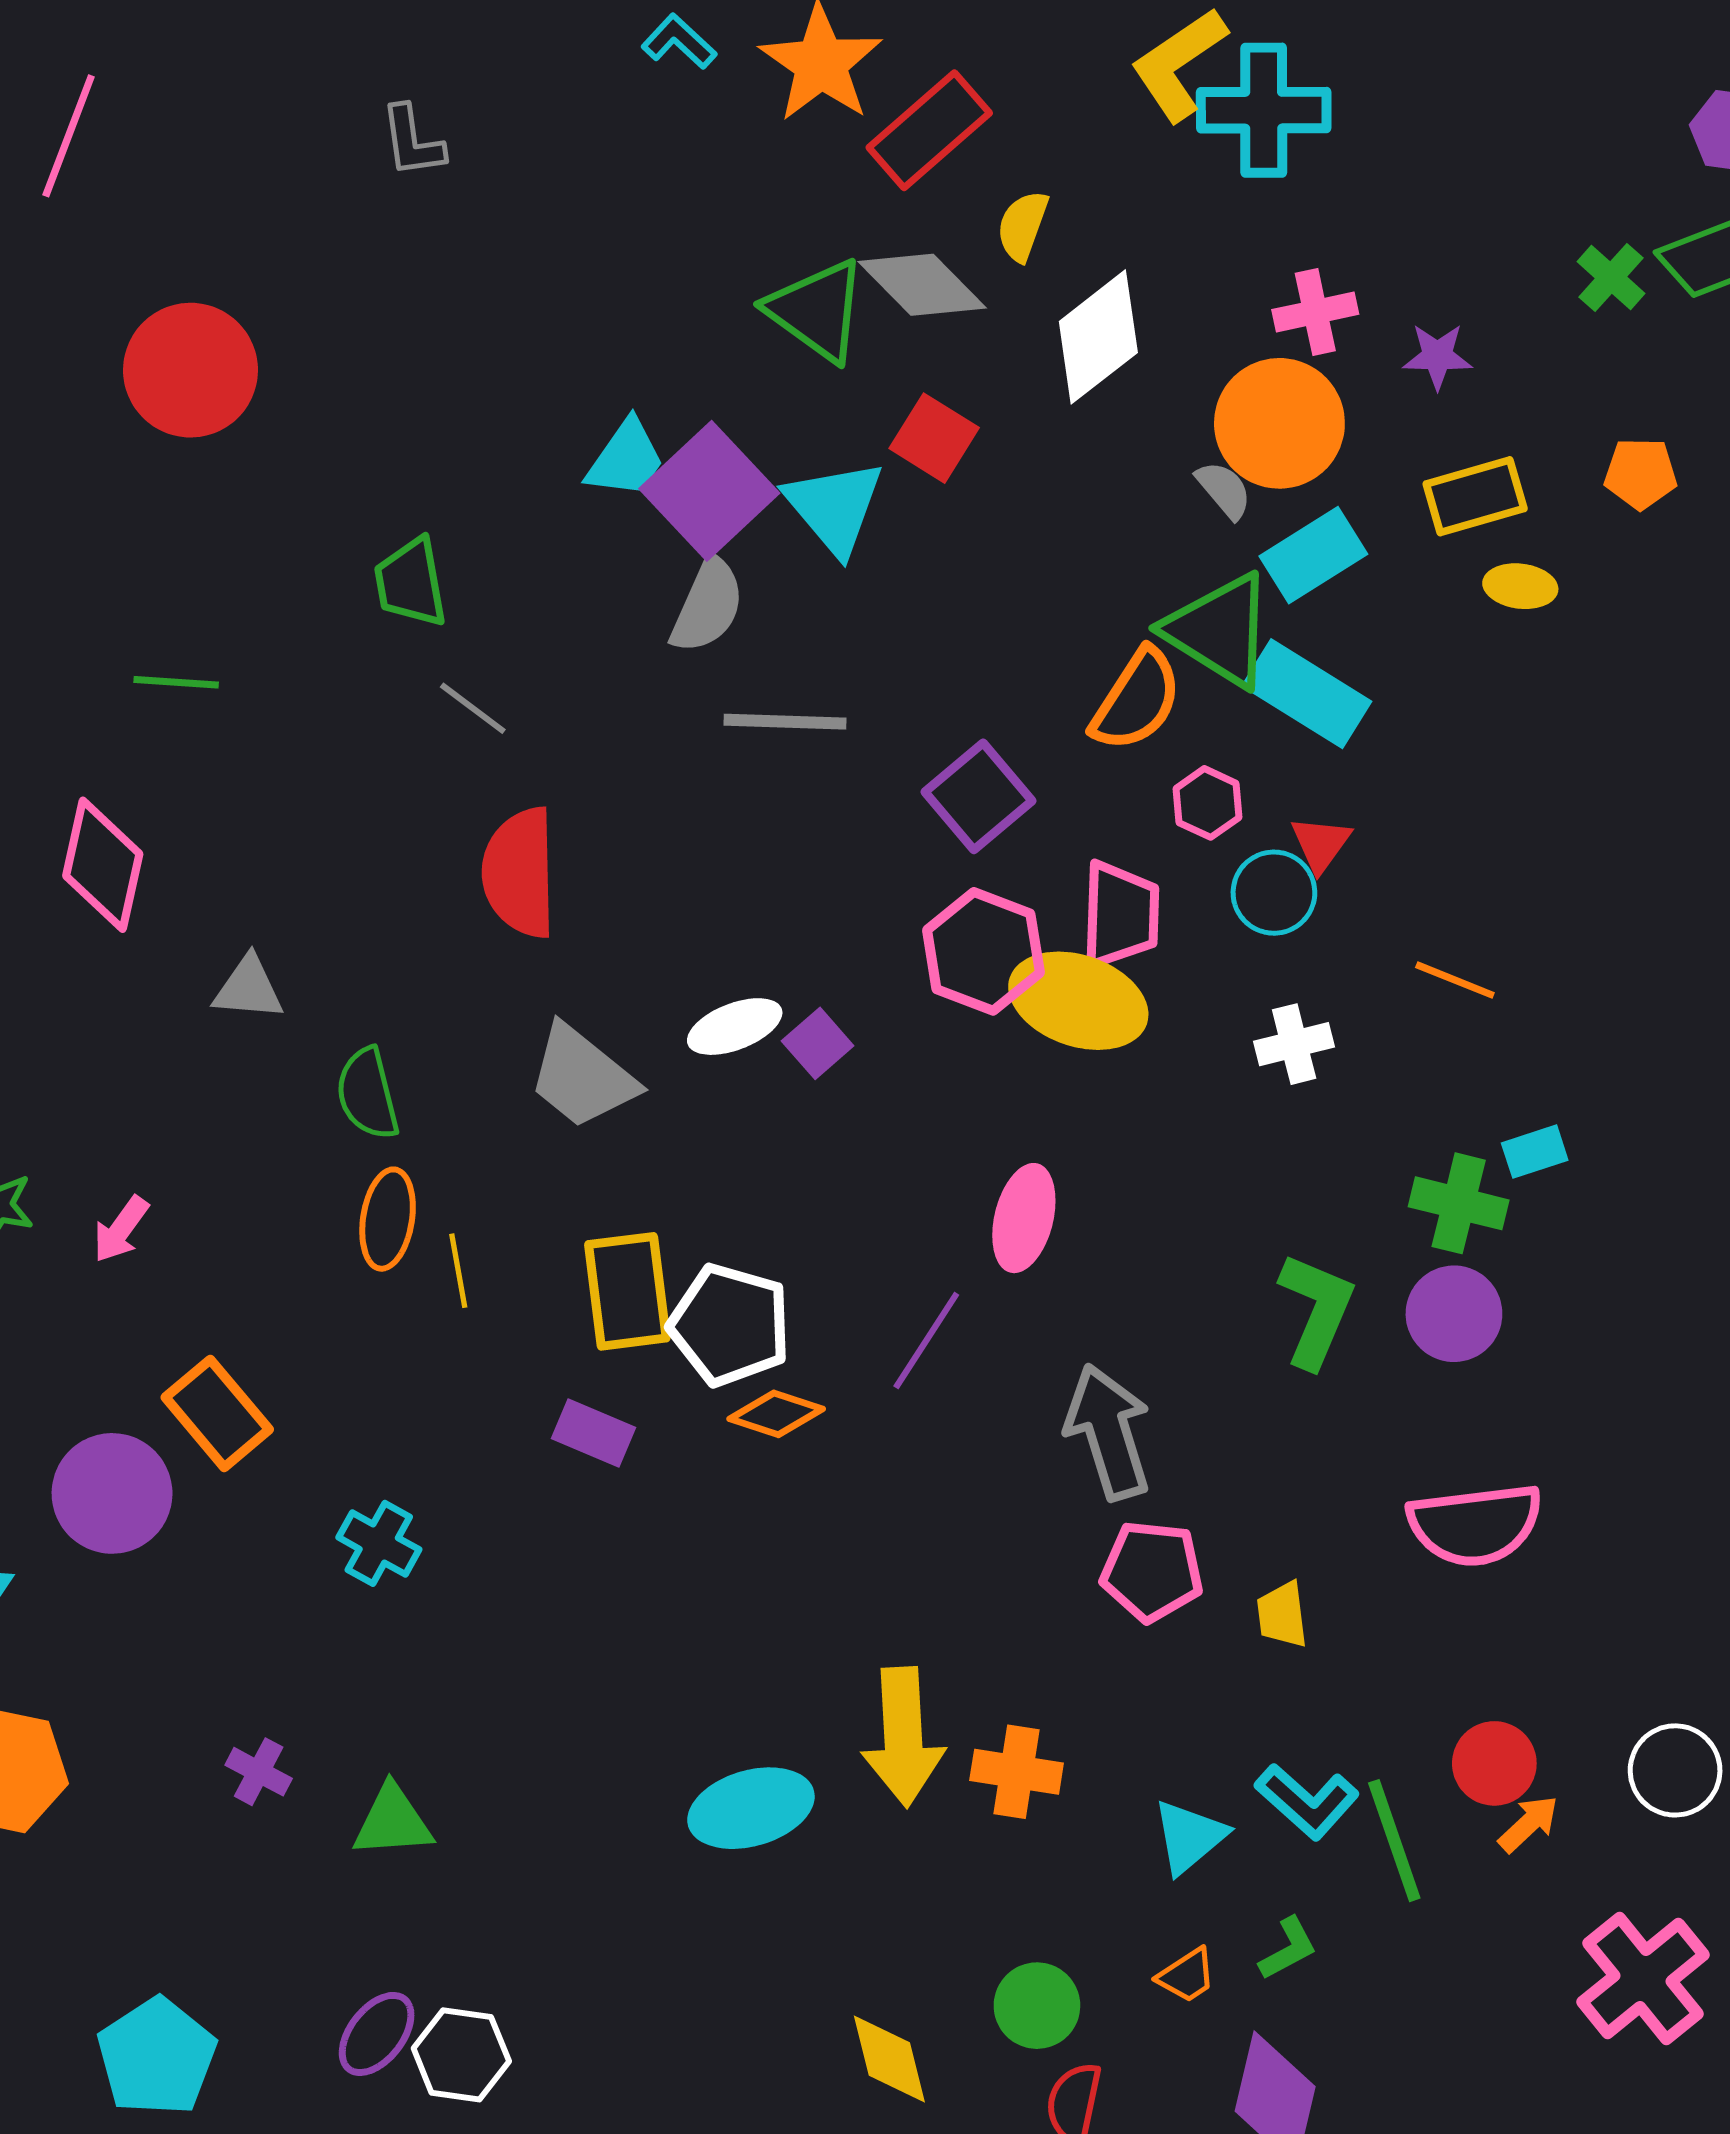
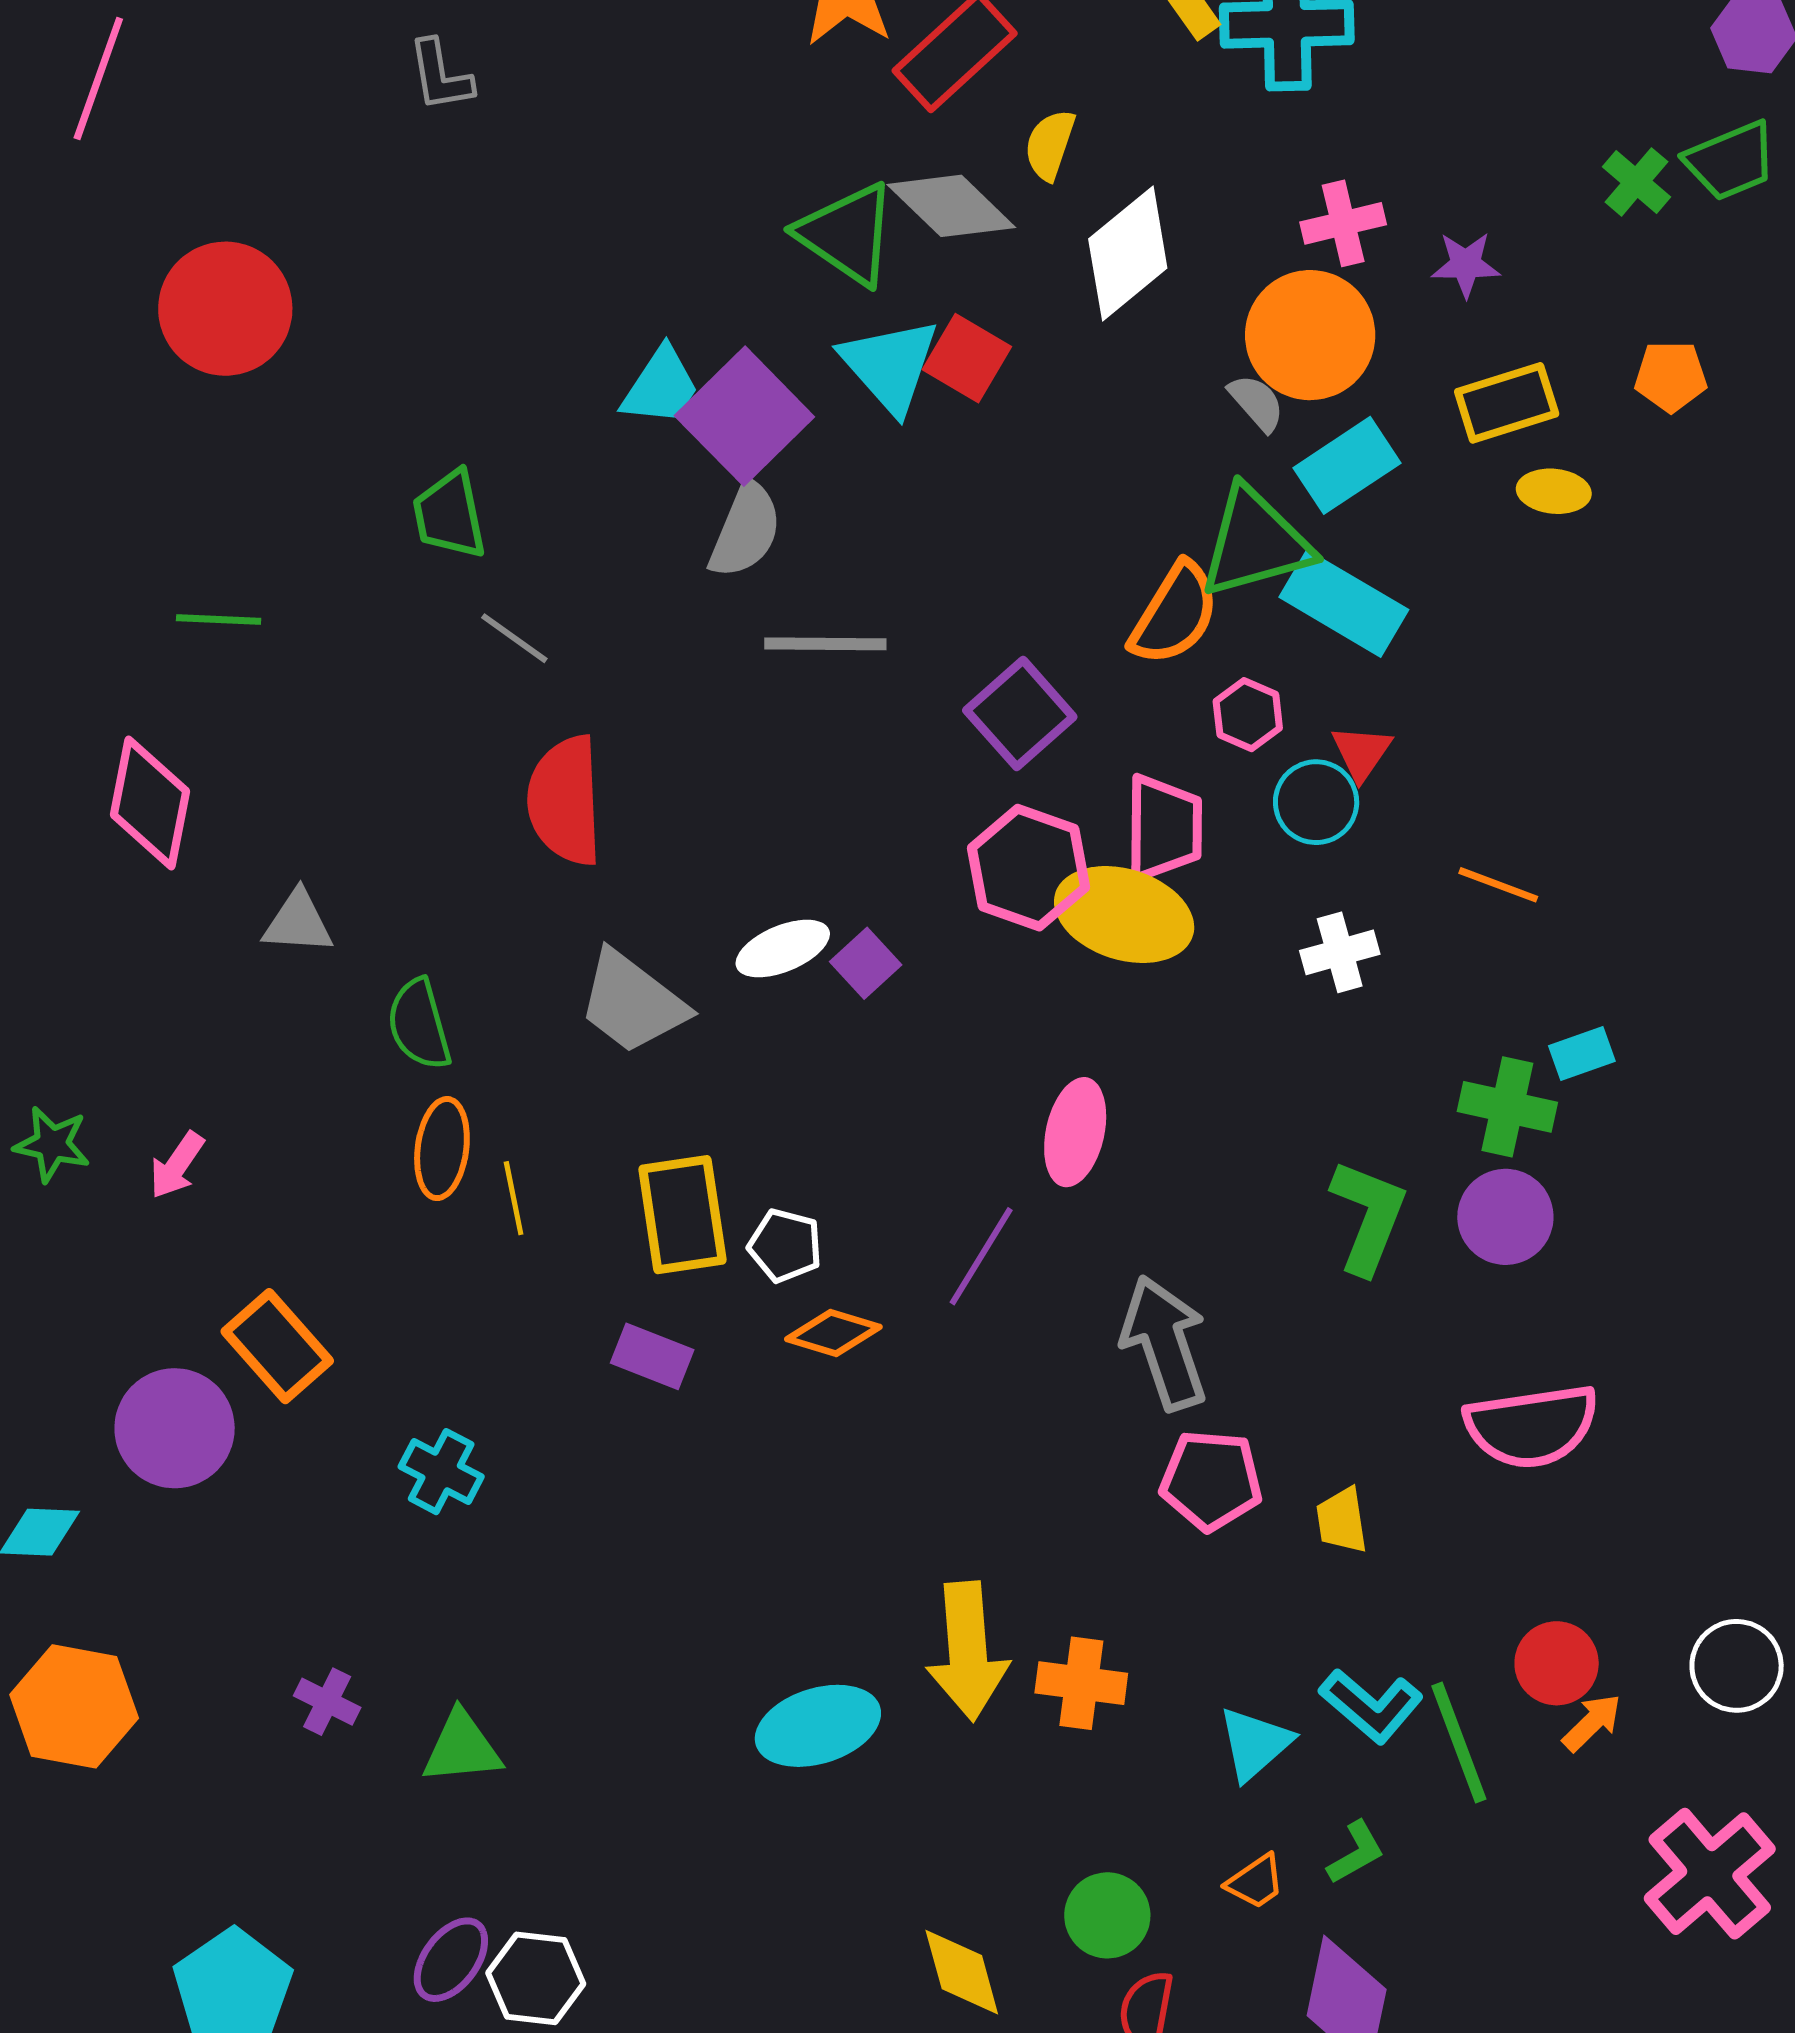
cyan triangle: (834, 507) -> (890, 365), moved
green triangle: (1219, 630) -> (1255, 543), turned -46
white pentagon: (730, 1325) -> (785, 1246), size x0.6

